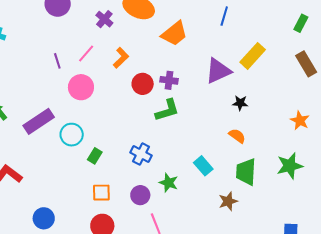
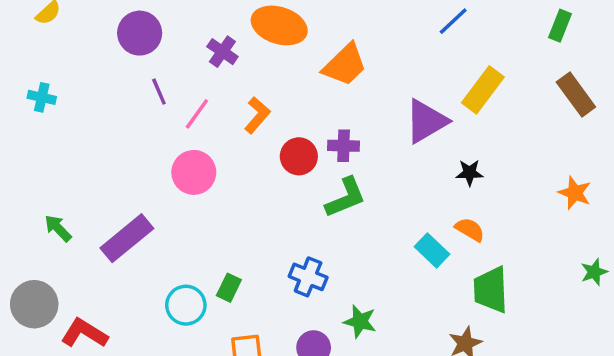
blue line: (224, 16) -> (453, 21), moved, turned 36
purple line: (57, 61) -> (159, 92), moved
cyan circle: (72, 135) -> (186, 305), moved
cyan rectangle: (203, 166) -> (432, 250), moved
green star: (290, 166) -> (594, 272), moved, size x0.6

